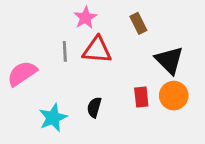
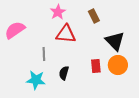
gray line: (65, 51) -> (44, 54), moved
pink semicircle: (22, 73) -> (15, 30), moved
cyan star: (53, 118) -> (36, 80), turned 30

